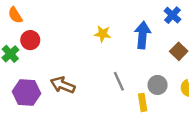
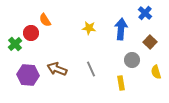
orange semicircle: (15, 15) -> (45, 20), moved
gray line: (119, 81) -> (91, 69), moved
gray circle: (158, 85) -> (132, 60), moved

